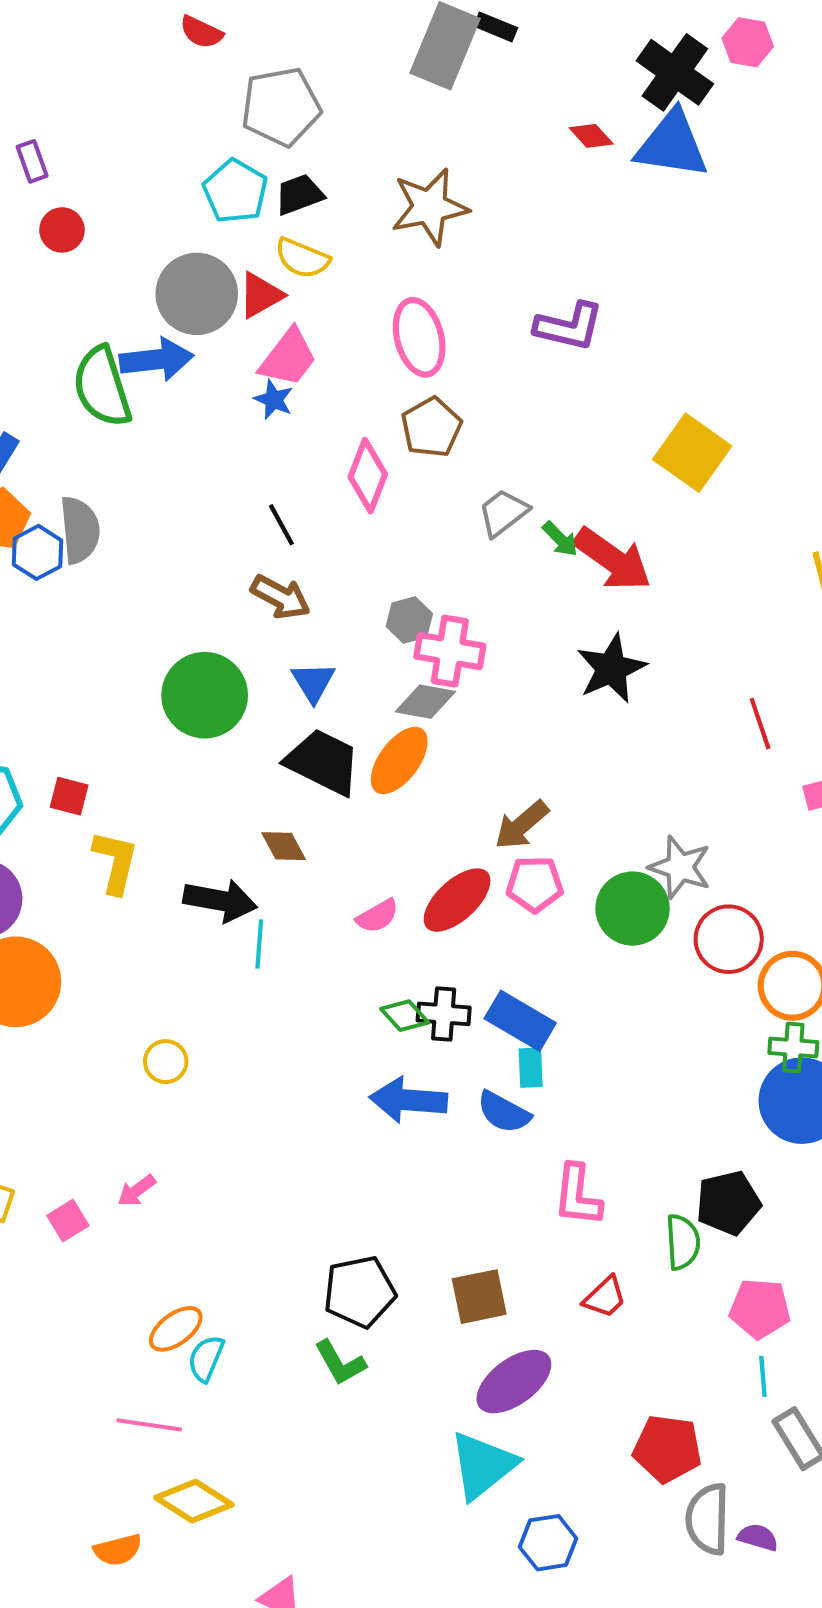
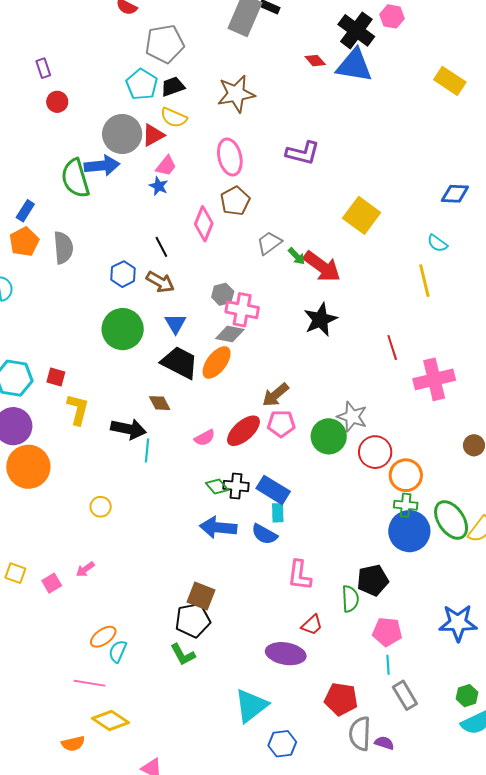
pink trapezoid: (288, 358) -> (166, 166), size x0.7
blue hexagon: (38, 552) -> (123, 274), moved
brown square: (479, 1297) -> (201, 596), moved, turned 32
purple ellipse: (514, 1382) -> (286, 654), moved, turned 45

